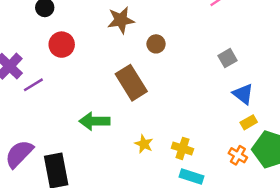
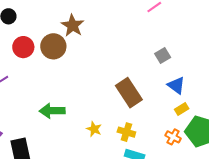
brown star: (121, 20) -> (73, 26), turned -30
brown circle: (156, 44) -> (53, 46), moved, size x1.6
brown rectangle: (131, 83) -> (129, 93), moved

